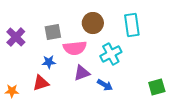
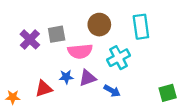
purple cross: (16, 37) -> (30, 39), moved
blue star: (49, 62) -> (66, 77), moved

